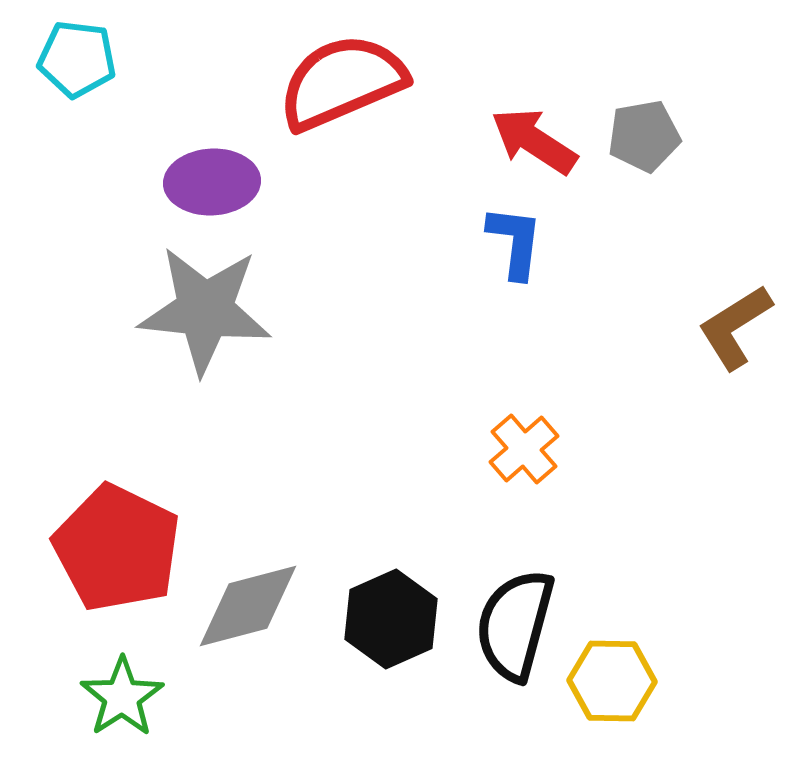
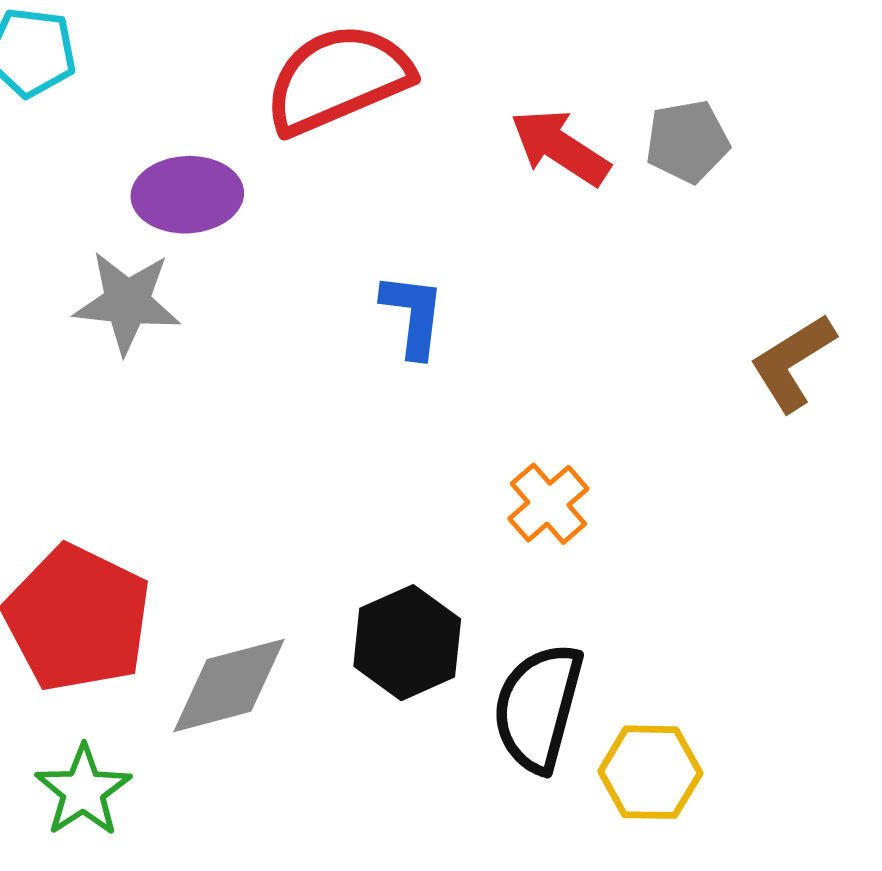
blue L-shape: (515, 242) -> (413, 315), moved
gray star: (205, 310) -> (127, 302), moved, size x0.7
black hexagon: (391, 619) -> (407, 643), moved

